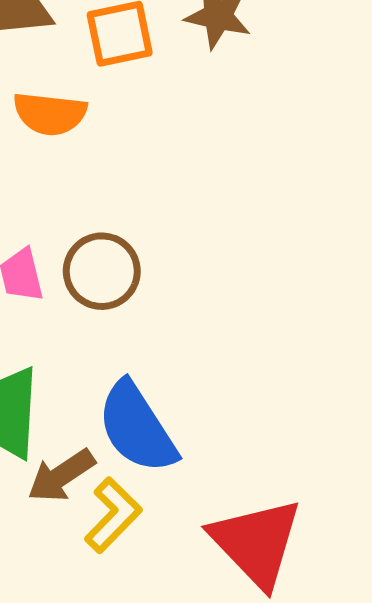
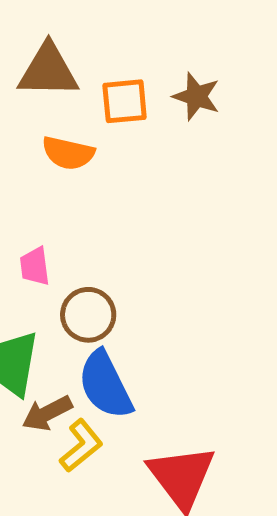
brown circle: (102, 271) -> (88, 315), moved

